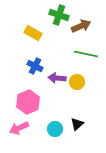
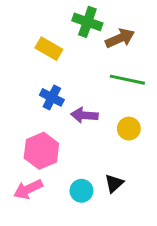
yellow circle: (77, 82) -> (129, 129), moved

